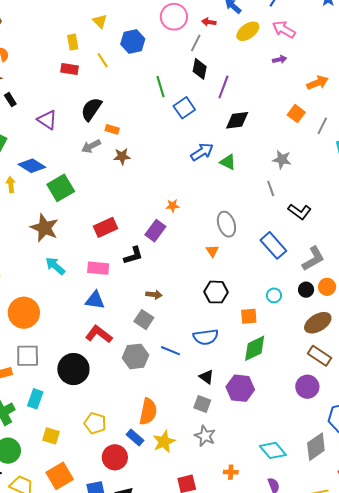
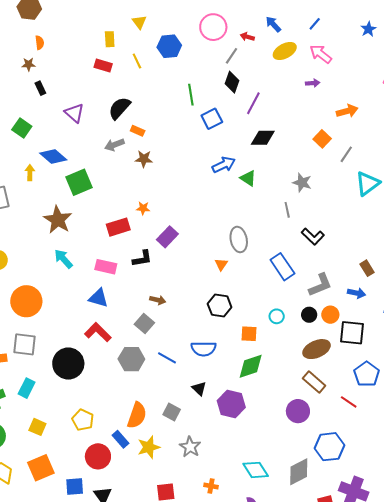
orange star: (173, 206) -> (143, 208), moved
gray square: (202, 404) -> (172, 412), moved

